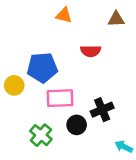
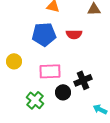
blue pentagon: (42, 68) -> (44, 34), moved

